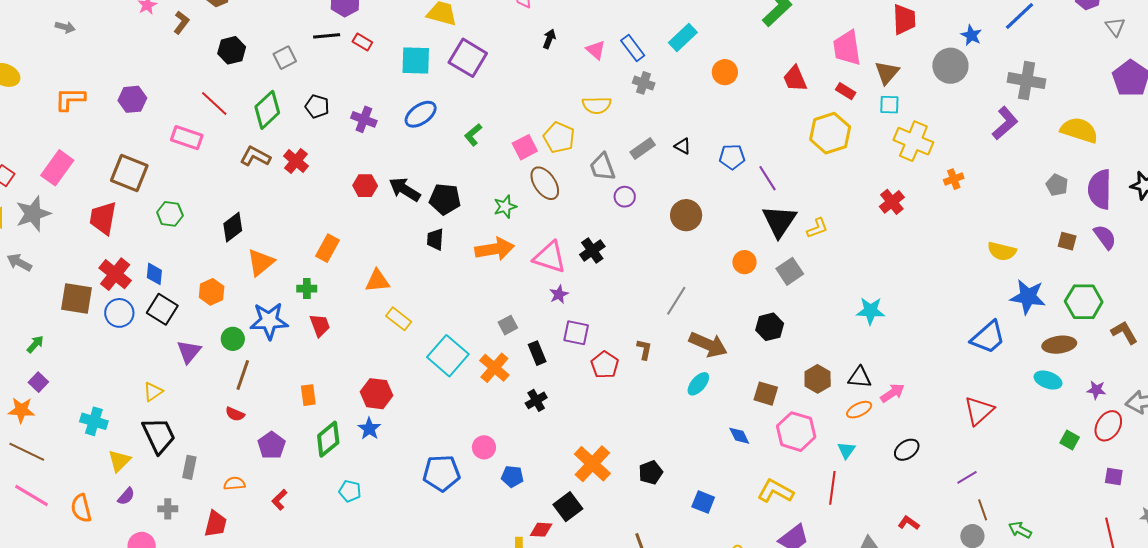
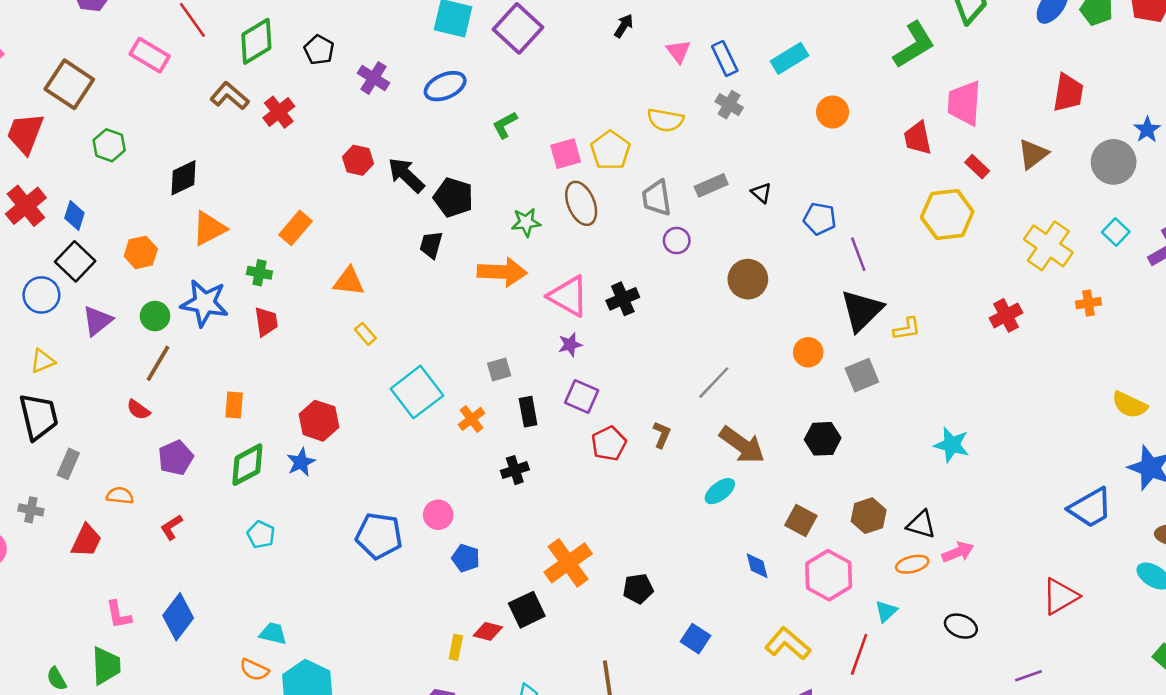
pink trapezoid: (847, 48) -> (964, 103), moved
cyan square: (889, 105) -> (1116, 232), moved, turned 30
blue circle: (119, 313) -> (41, 295), moved
yellow rectangle: (399, 319) -> (365, 334), size x0.7
orange cross: (494, 368) -> (472, 419), size x0.7
black ellipse: (907, 450) -> (961, 626), turned 45

